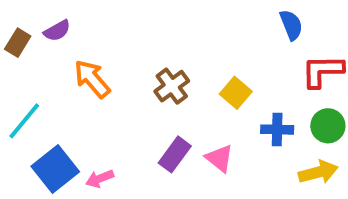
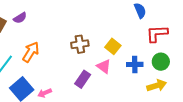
orange arrow: (92, 79) -> (31, 52), moved, turned 75
brown cross: (172, 86) -> (80, 44), turned 30
pink triangle: (219, 158) -> (104, 66), moved

